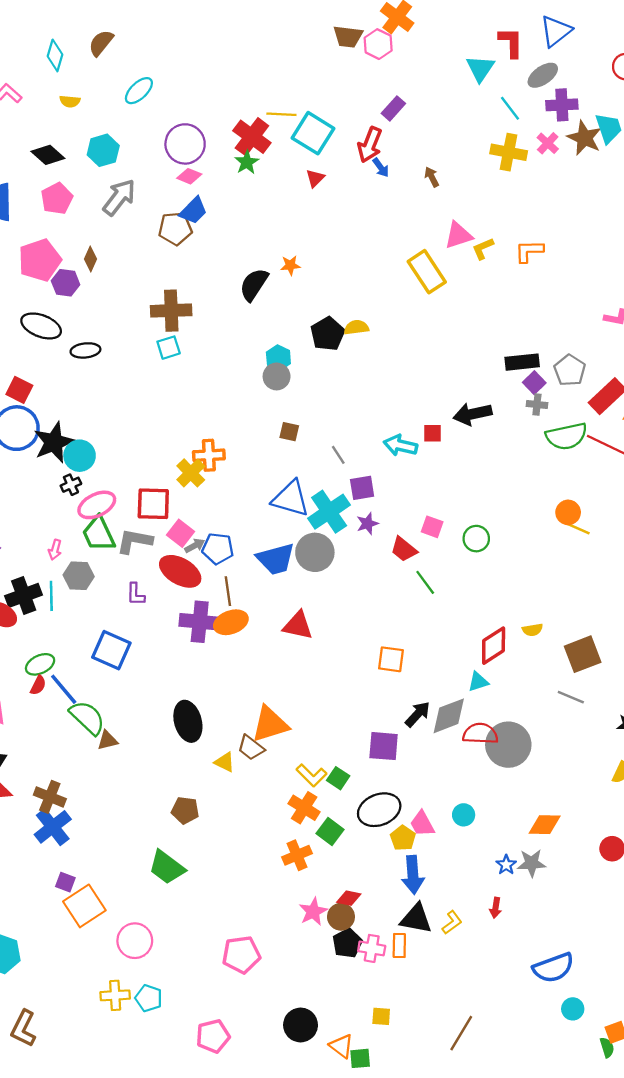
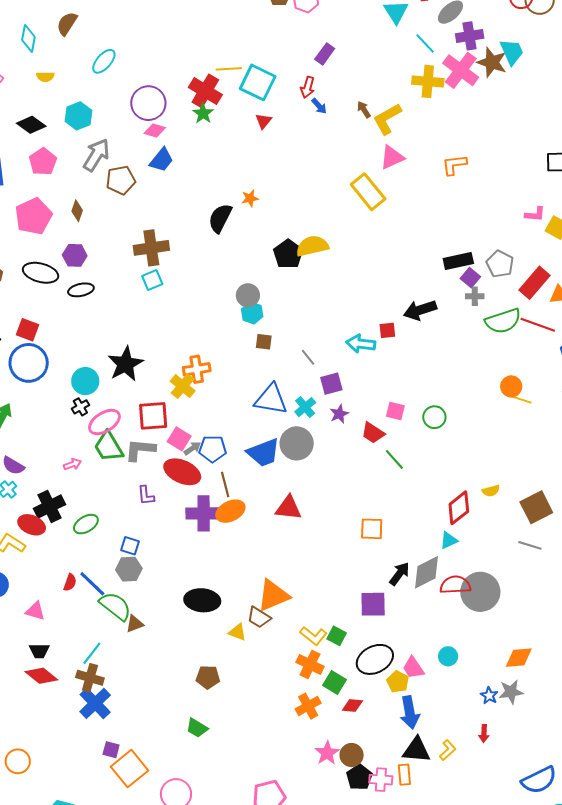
pink cross: (548, 143) -> (461, 70), size x1.8
red arrow: (370, 145) -> (308, 87), size x0.7
brown pentagon: (175, 228) -> (121, 180), moved
yellow L-shape: (483, 249) -> (387, 119), moved, size x1.6
purple hexagon: (66, 283) -> (75, 255), moved
yellow semicircle: (356, 327) -> (312, 246), size x1.5
cyan hexagon: (278, 358) -> (252, 313), moved
black star: (54, 442) -> (125, 364), moved
cyan cross: (329, 512) -> (305, 407), size x0.6
pink arrow: (55, 550) -> (72, 464), turned -120
gray hexagon: (79, 576) -> (129, 569), moved
cyan line: (51, 596) -> (92, 653), moved, turned 45
blue square: (111, 650) -> (130, 546), size x0.6
green ellipse: (40, 664) -> (86, 524), moved
black ellipse: (188, 721) -> (202, 600), turned -64
green trapezoid: (167, 867) -> (197, 728), size x0.7
red diamond: (349, 898) -> (352, 706), moved

